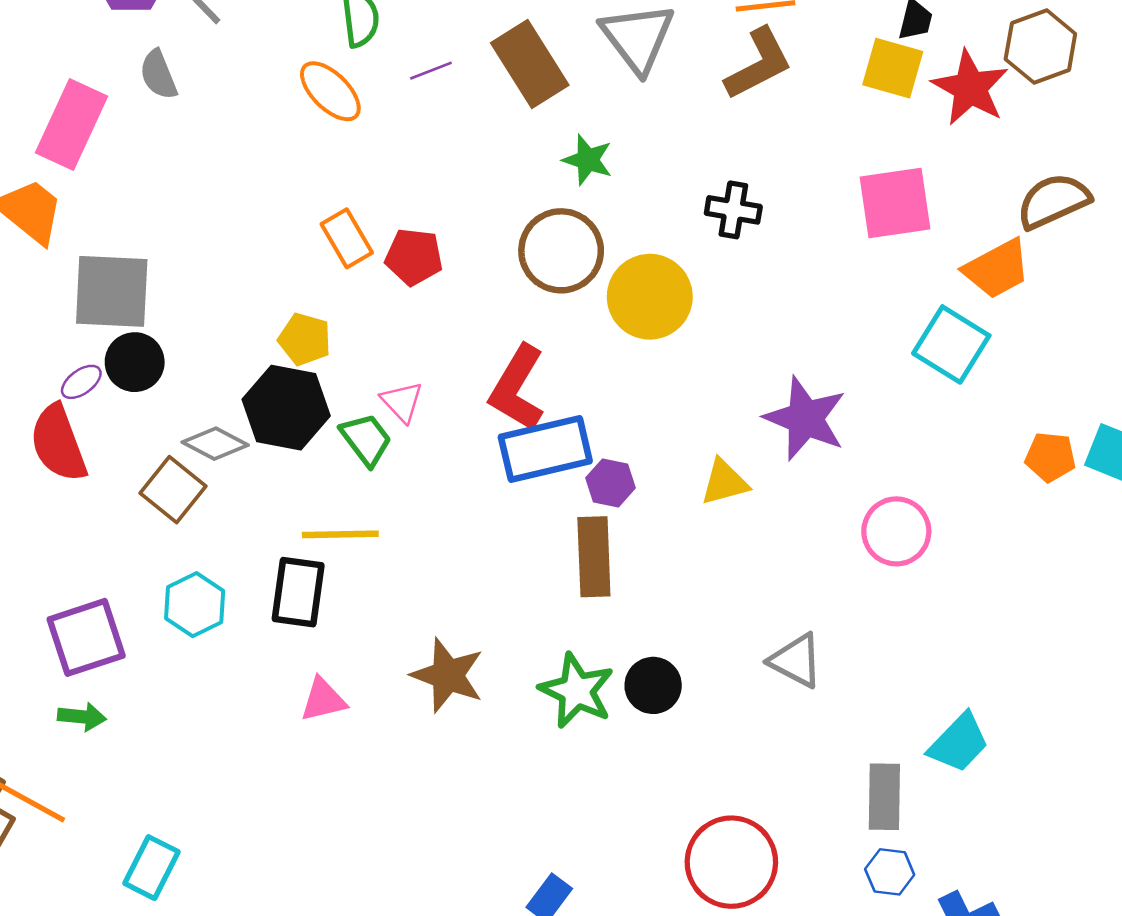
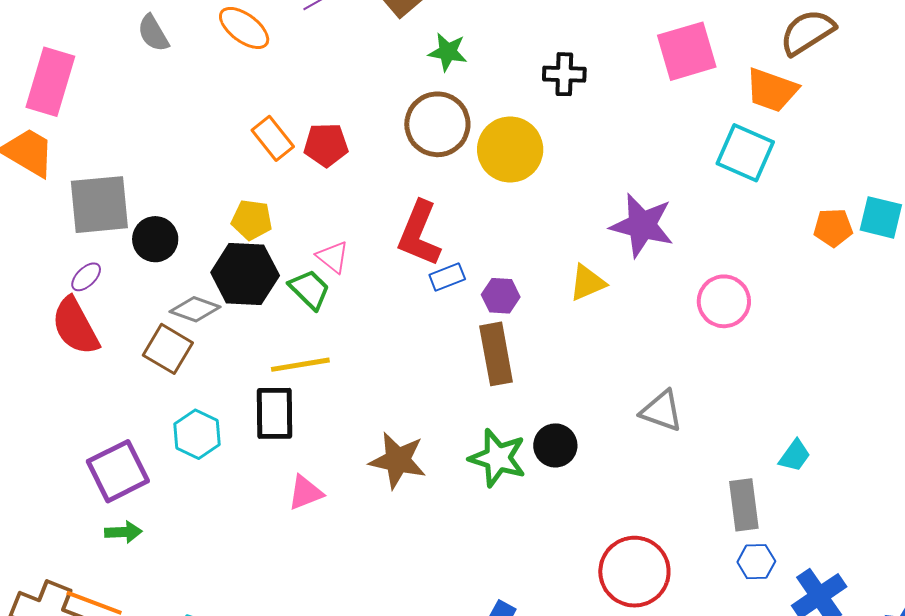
gray semicircle: (158, 75) -> (153, 33), moved
orange trapezoid: (997, 269) -> (772, 90), turned 56
black circle: (135, 362) -> (155, 239), moved
blue rectangle: (545, 449) -> (447, 277), size x0.5
cyan trapezoid: (959, 743) -> (795, 456), size x0.7

